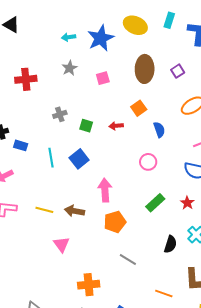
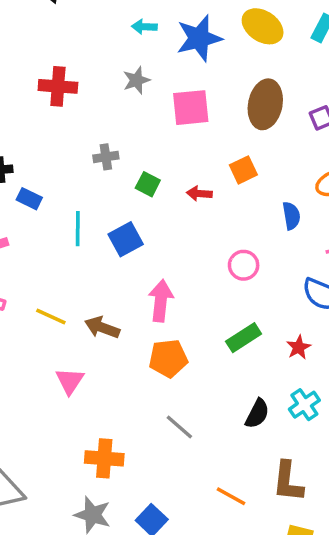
pink square: (103, 78) -> (191, 108), size x1.6
blue semicircle: (159, 130) -> (291, 216), moved

